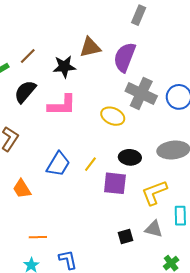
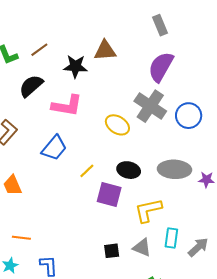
gray rectangle: (139, 15) -> (160, 25), turned -54
purple semicircle: (125, 57) -> (161, 67), moved
blue trapezoid: (58, 164) -> (54, 148), moved

